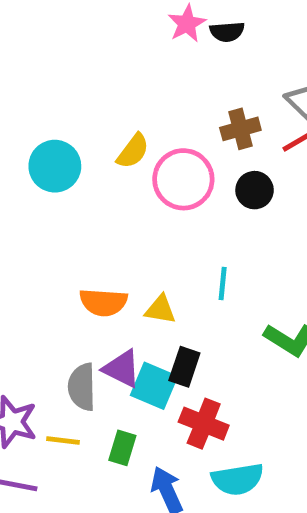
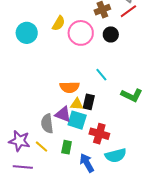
cyan line: (223, 283) -> (101, 75), turned -40
orange semicircle: (103, 302) -> (70, 87), moved
yellow triangle: (160, 309) -> (77, 104), moved
black rectangle: (184, 367) -> (89, 102), moved
yellow line: (63, 441) -> (42, 147), turned 40

